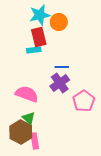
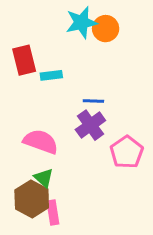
cyan star: (40, 15) -> (81, 23), moved
orange circle: (59, 22) -> (106, 29), moved
red rectangle: (39, 37) -> (24, 60), moved

